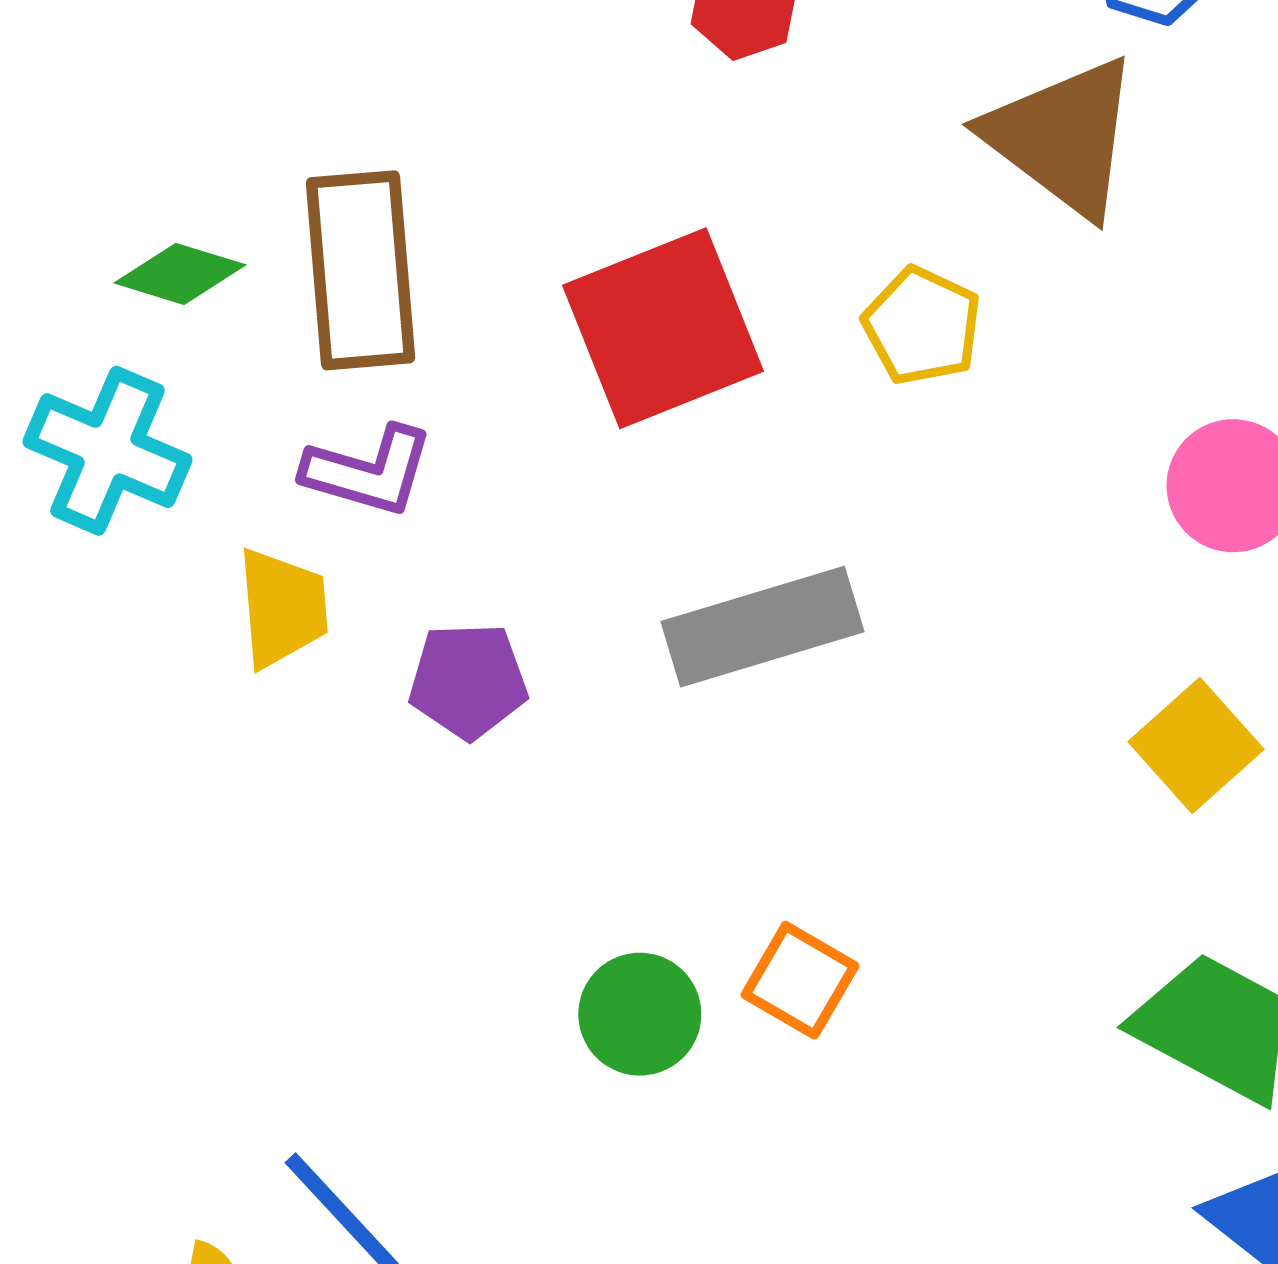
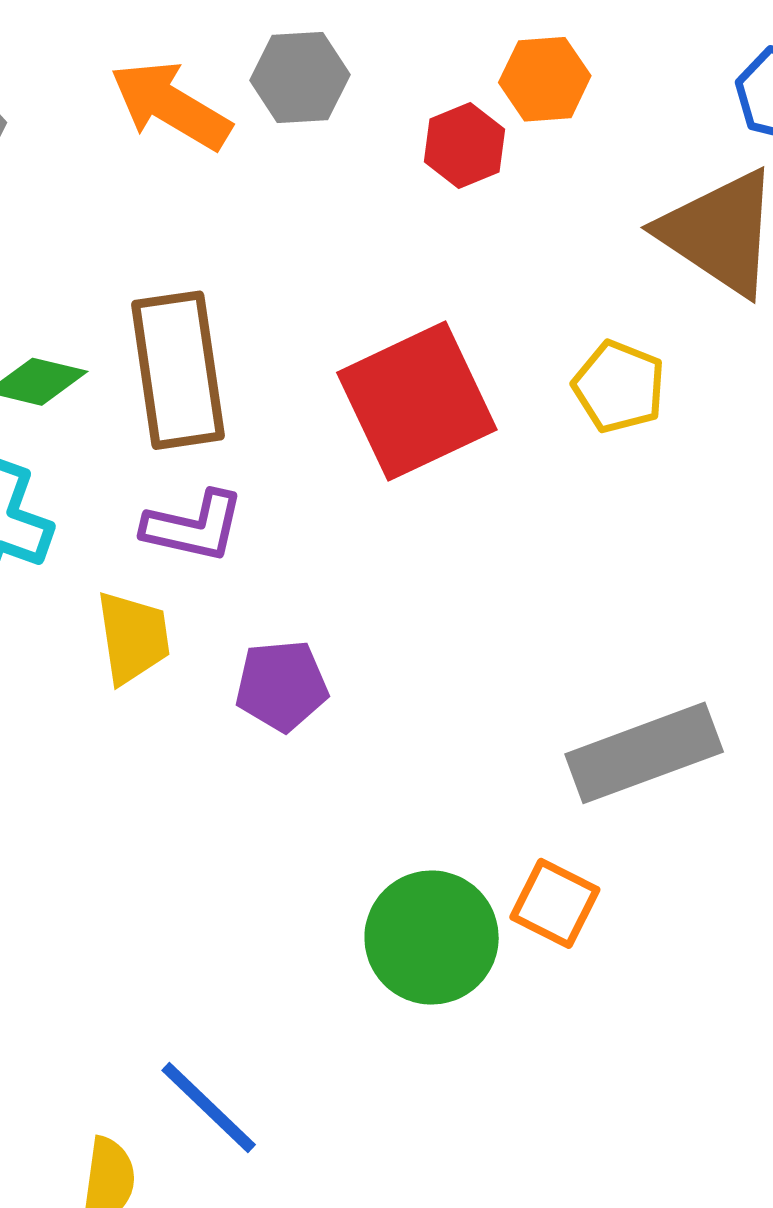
gray rectangle: (763, 627) -> (644, 753), moved
green circle: (640, 1014) -> (432, 938), size x1.4

